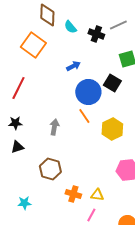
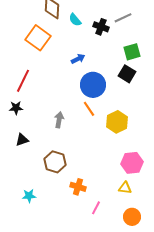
black square: (112, 83) -> (127, 74), moved
black star: (15, 123) -> (16, 108), moved
yellow triangle: (97, 195) -> (125, 188), moved

